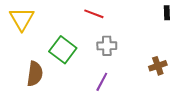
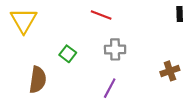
green square: (63, 50) -> (68, 54), size x0.6

